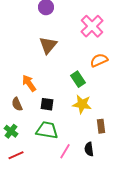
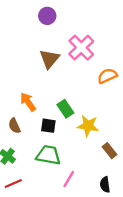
pink cross: (92, 26) -> (81, 48), moved
green rectangle: (78, 79) -> (65, 109), moved
brown rectangle: (101, 126) -> (110, 151), turned -32
black semicircle: (89, 149) -> (105, 185), moved

